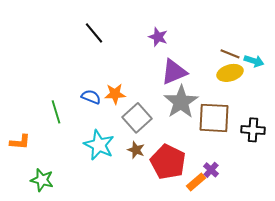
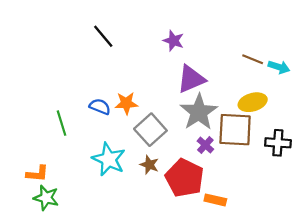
yellow ellipse: (230, 73) -> (253, 102), moved
orange L-shape: (20, 142) -> (37, 174), moved
purple cross: (211, 170) -> (205, 145), moved
orange rectangle: (196, 182) -> (215, 200), turned 54

